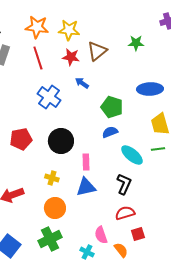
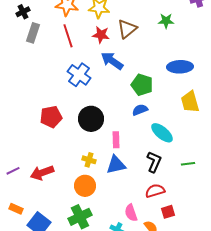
blue arrow: (82, 83) -> (112, 61), size x1.6
green line: (158, 149) -> (188, 164), moved
yellow cross: (52, 178) -> (89, 160), moved

